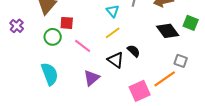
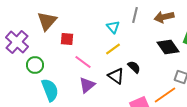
purple cross: (17, 26) -> (17, 42), size x1.6
green circle: (53, 37) -> (35, 65), moved
purple triangle: (92, 78) -> (87, 85), moved

